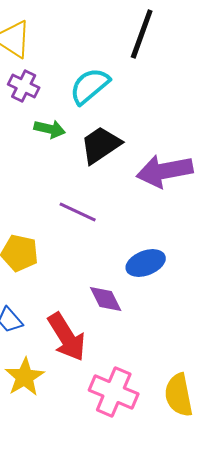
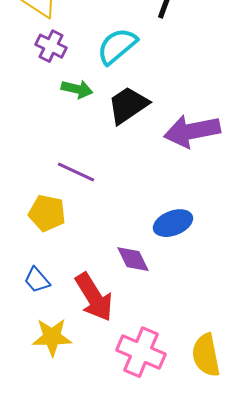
purple line: (78, 212) -> (76, 172), moved
yellow star: (25, 377) -> (52, 337), turned 30

